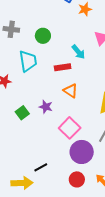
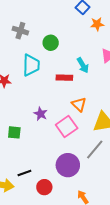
orange triangle: (71, 91) -> (79, 104), moved
green square: (22, 113) -> (14, 132), moved, turned 32
pink square: (70, 128) -> (67, 126), moved
red circle: (77, 179) -> (44, 187), moved

